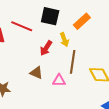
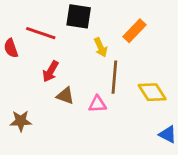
orange rectangle: (82, 21) -> (135, 31), moved
red arrow: (46, 48) -> (51, 71), moved

